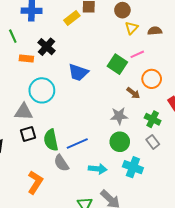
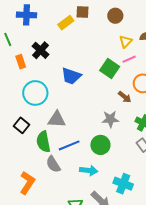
yellow triangle: (131, 28) -> (126, 42), moved
orange rectangle: (26, 58) -> (21, 62), turned 64
gray triangle: (24, 112) -> (57, 119), moved
black square: (28, 134) -> (21, 125), moved, turned -35
green circle: (120, 142) -> (100, 145), moved
cyan cross: (133, 167) -> (123, 184), moved

